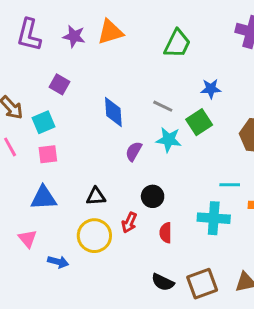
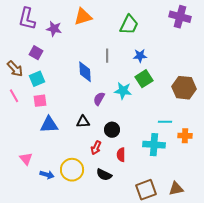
purple star: (74, 36) -> (54, 29), moved
purple square: (59, 84) -> (36, 53), moved
blue star: (211, 89) -> (140, 56), moved
gray line: (163, 106) -> (107, 56), moved, turned 64
black triangle: (96, 196) -> (83, 122), moved
blue triangle: (43, 198) -> (49, 125), moved
yellow circle: (94, 236) -> (72, 170), moved
black semicircle: (163, 282) -> (104, 175), moved

